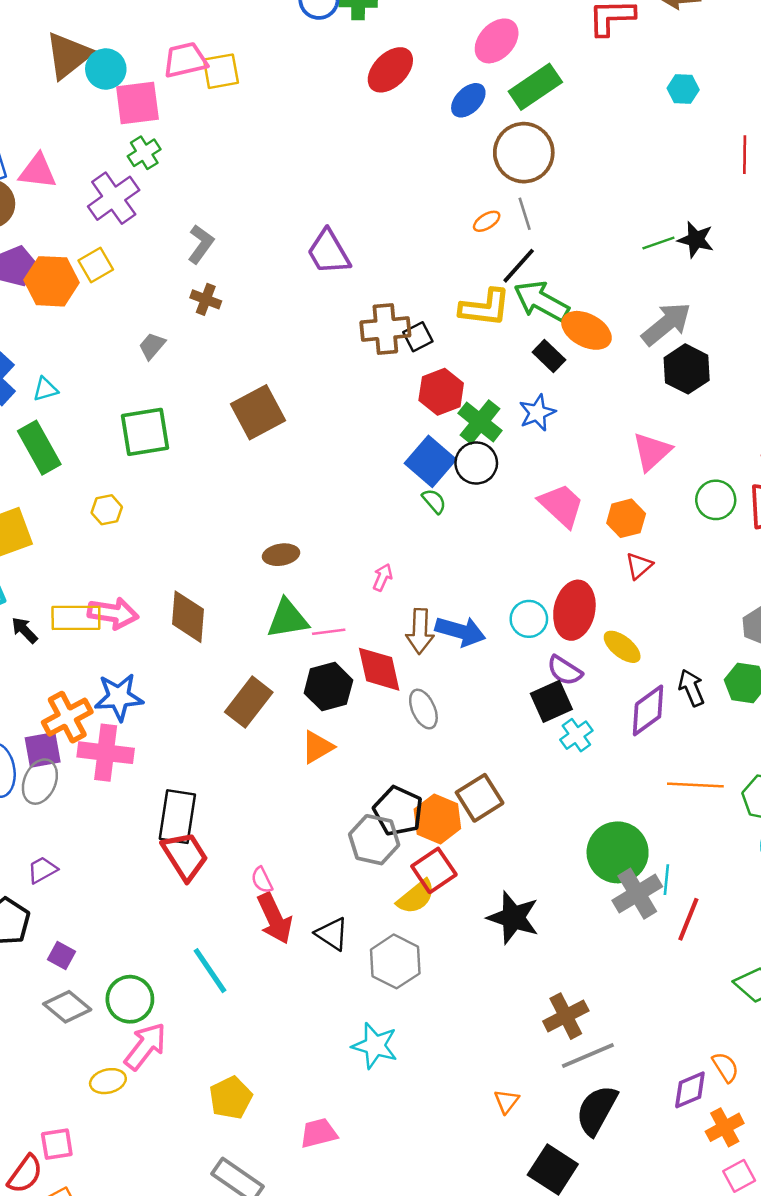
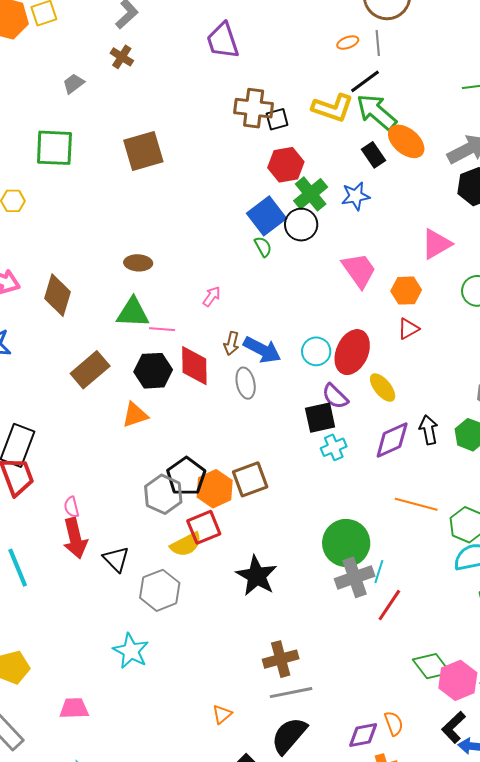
brown arrow: (420, 631) -> (231, 343), size x0.7
gray ellipse: (423, 709) -> (246, 383), moved

